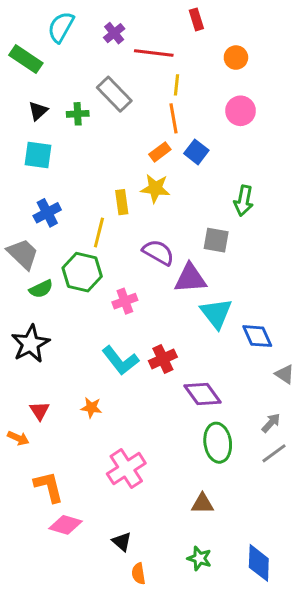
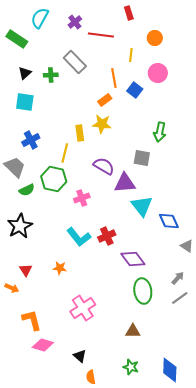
yellow line: (177, 85) -> (131, 55), moved
blue square: (196, 152) -> (135, 90), moved

